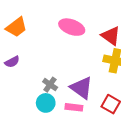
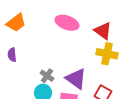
purple semicircle: (12, 62) -> (12, 55), turned 112

